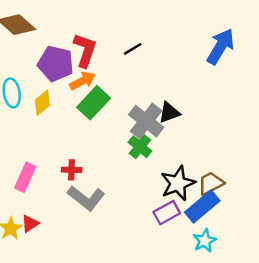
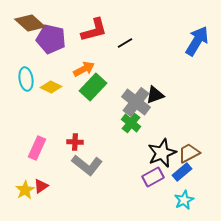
red L-shape: (85, 50) -> (94, 30), moved, turned 56
purple pentagon: (56, 64) -> (51, 39), moved
yellow diamond: (42, 103) -> (51, 87), turned 65
blue rectangle: (202, 206) -> (182, 172), size x0.7

